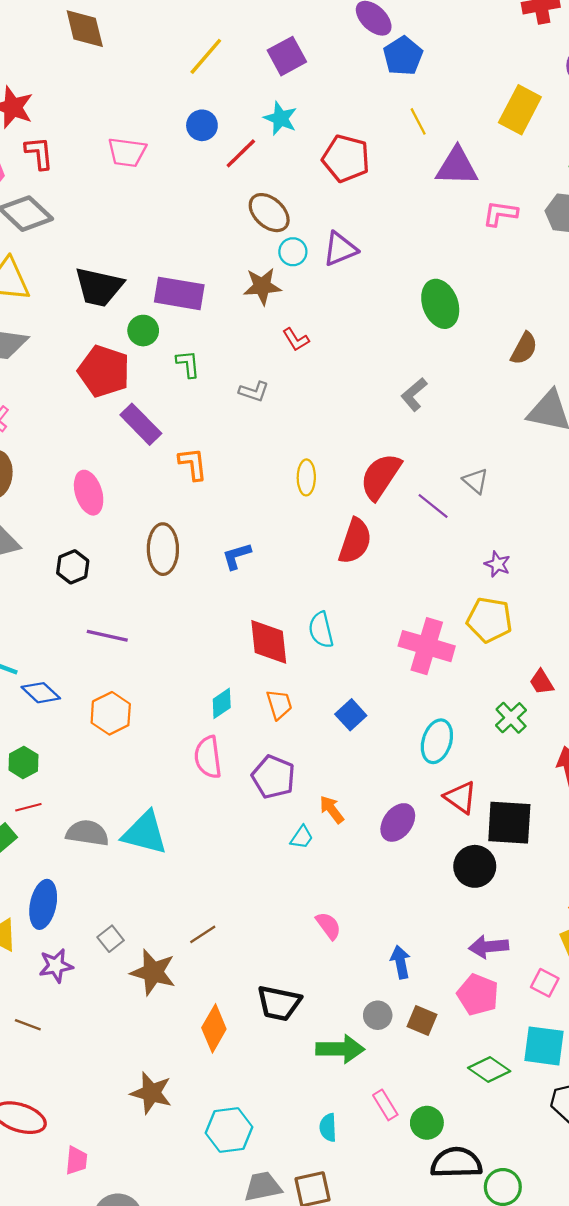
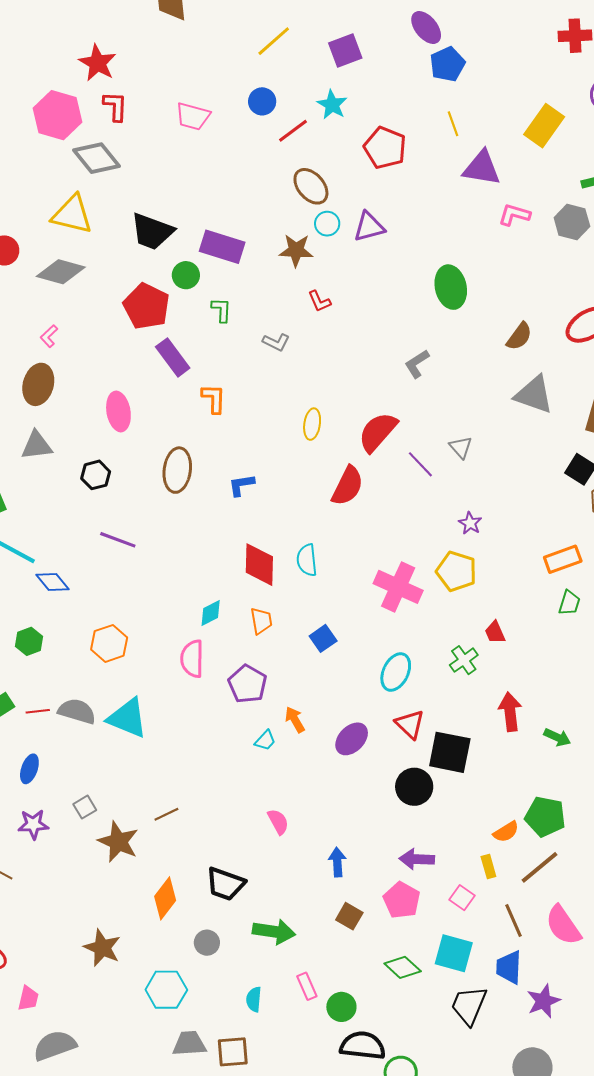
orange hexagon: (111, 713) -> (109, 643), moved
red line: (28, 807) -> (38, 711), moved
blue ellipse: (43, 904) -> (29, 769), size x0.7
gray circle: (378, 1015) -> (207, 943), moved

